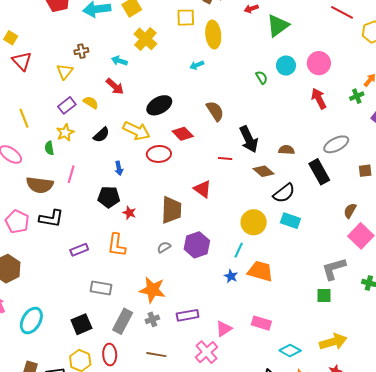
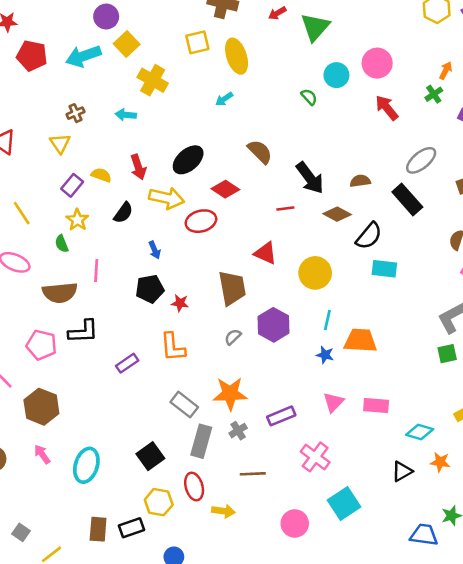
red arrow: (115, 86) -> (138, 167), moved, turned 42
yellow circle: (254, 222) -> (315, 273), moved
gray rectangle: (101, 288) -> (184, 405), moved, turned 40
pink triangle: (224, 329) -> (333, 402), moved

